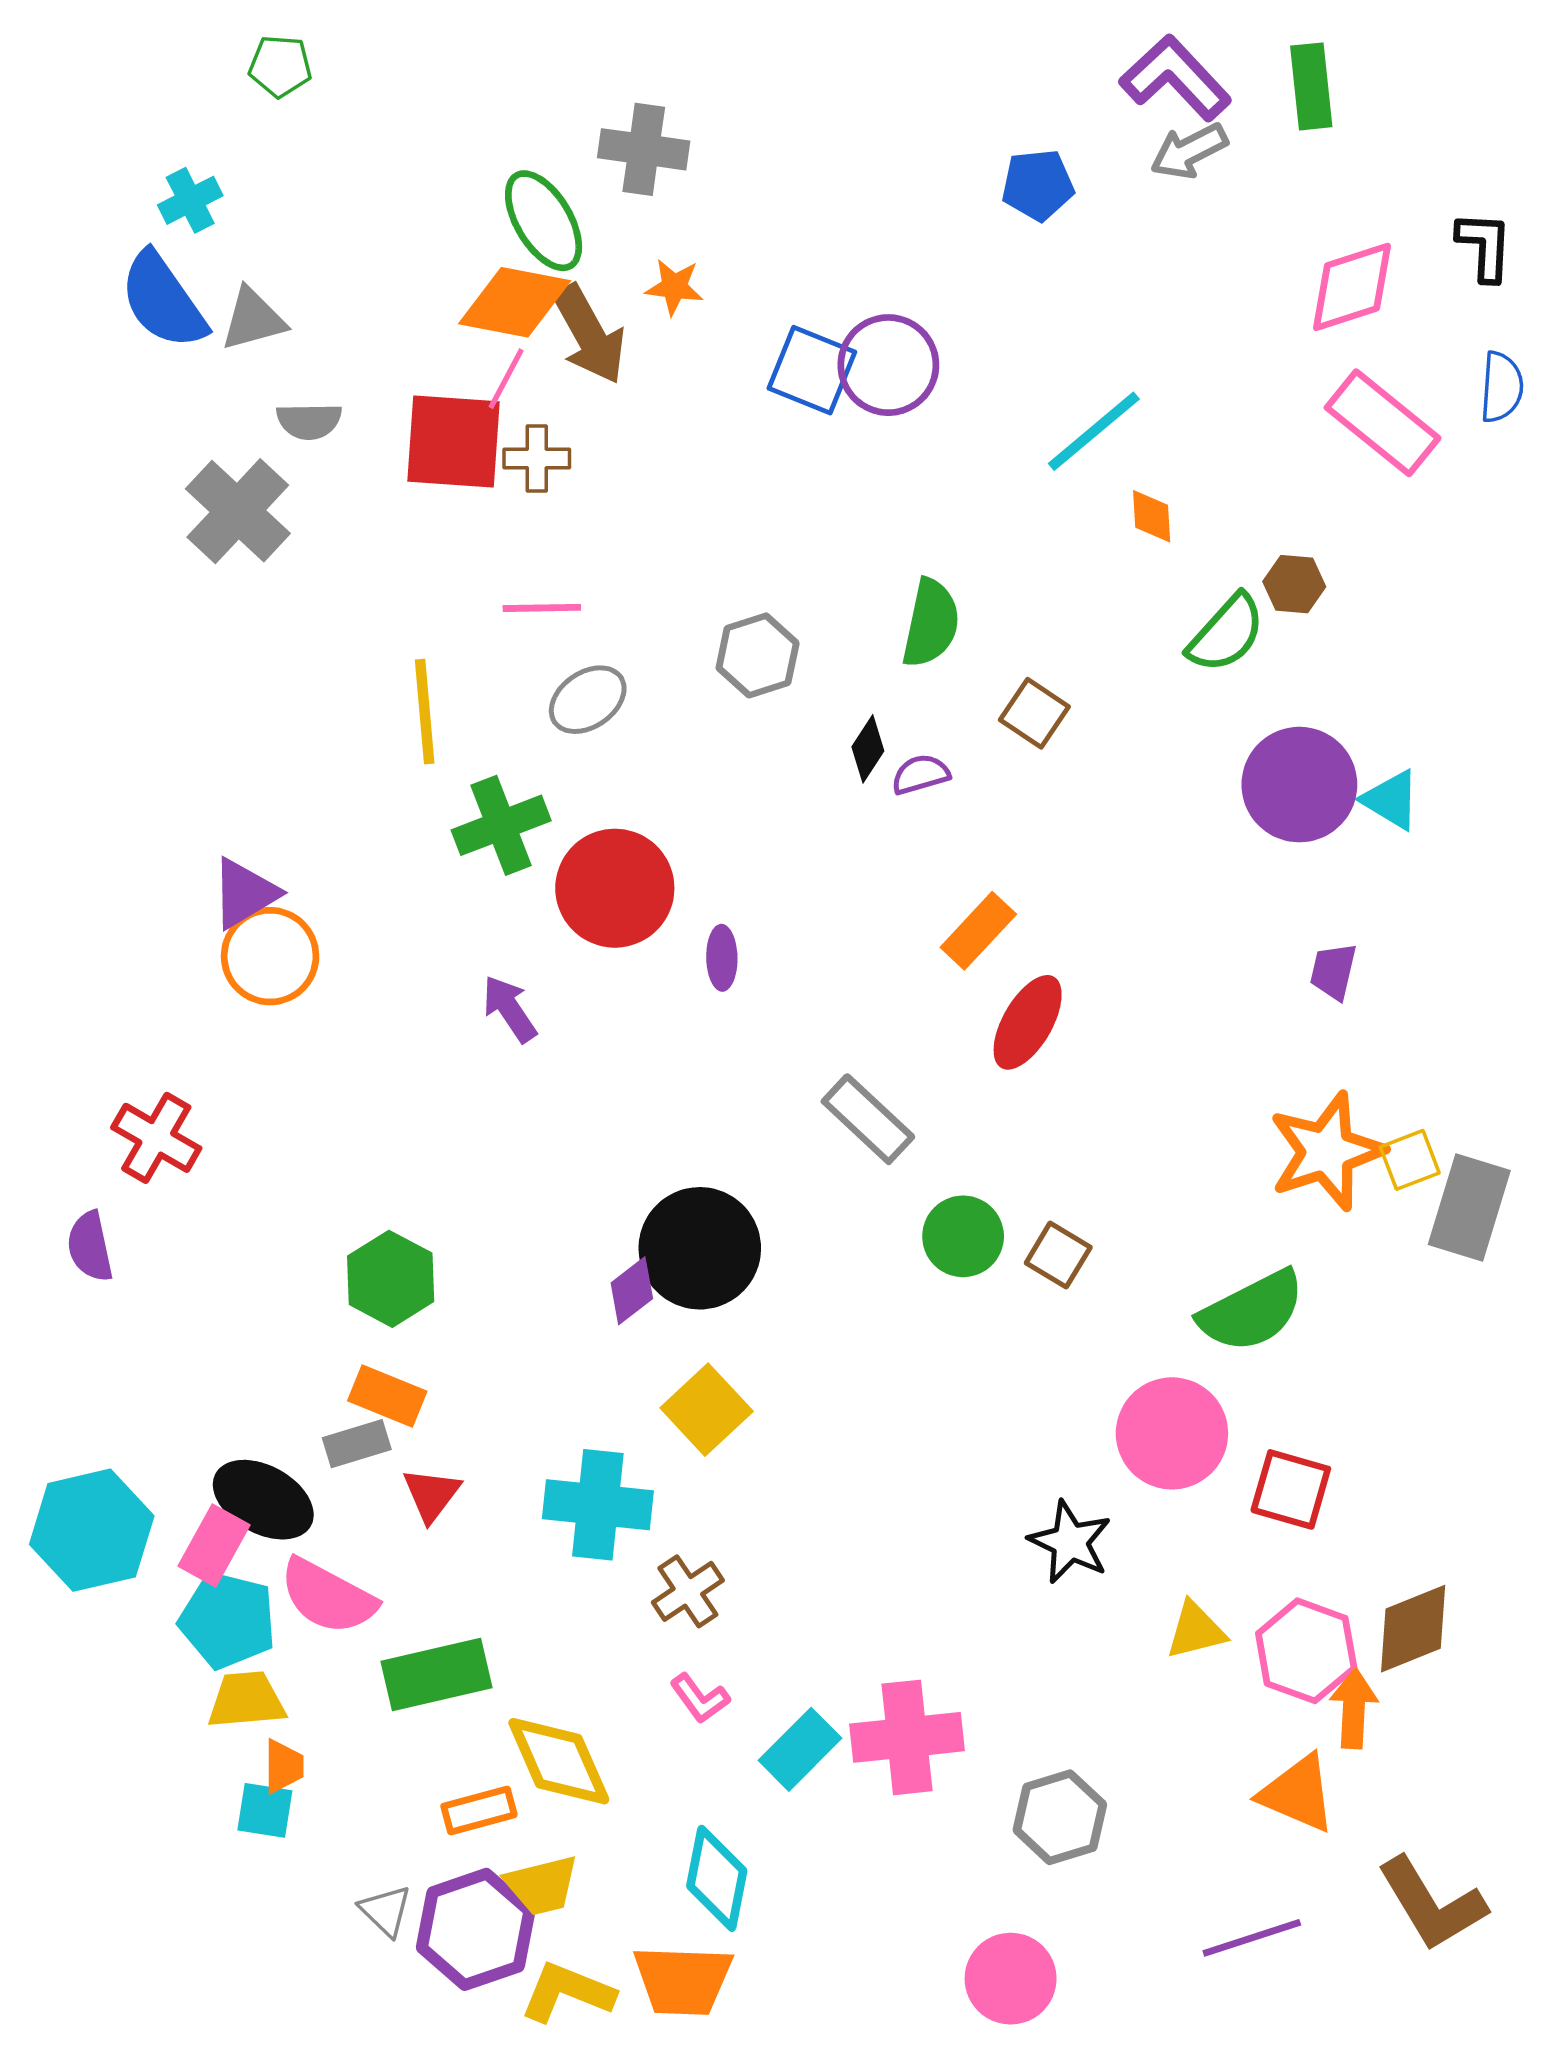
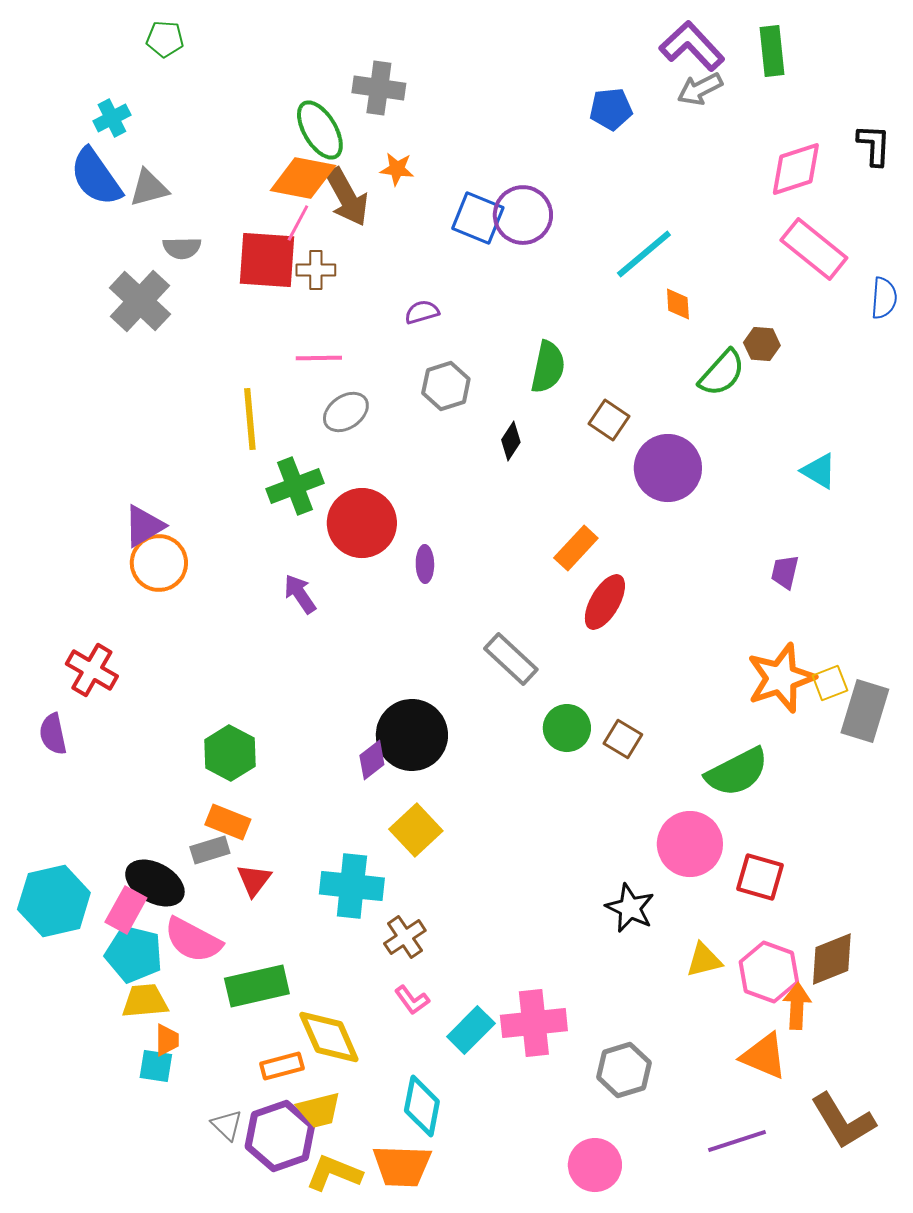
blue semicircle: (1501, 387) -> (884, 298), moved
purple semicircle: (921, 774) -> (422, 312), moved
purple circle: (1299, 785) -> (668, 468), moved

